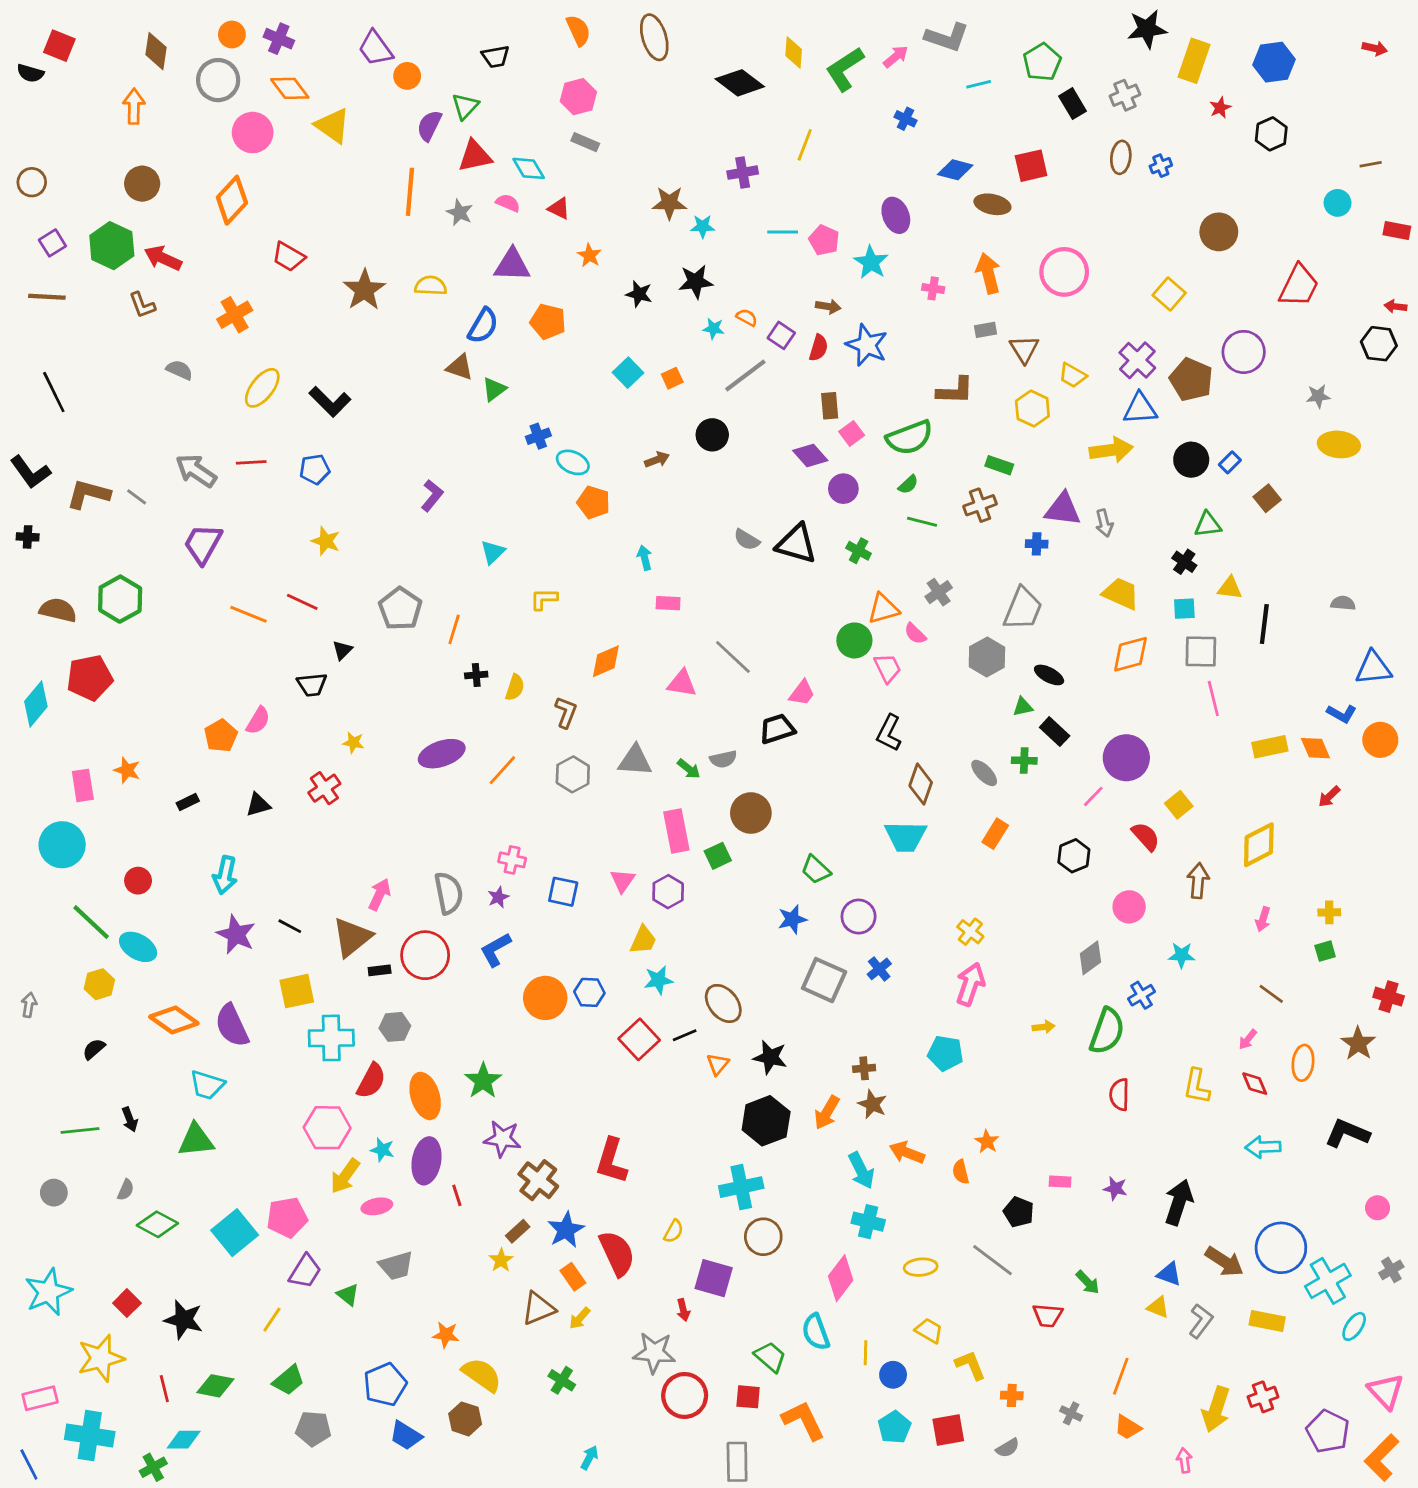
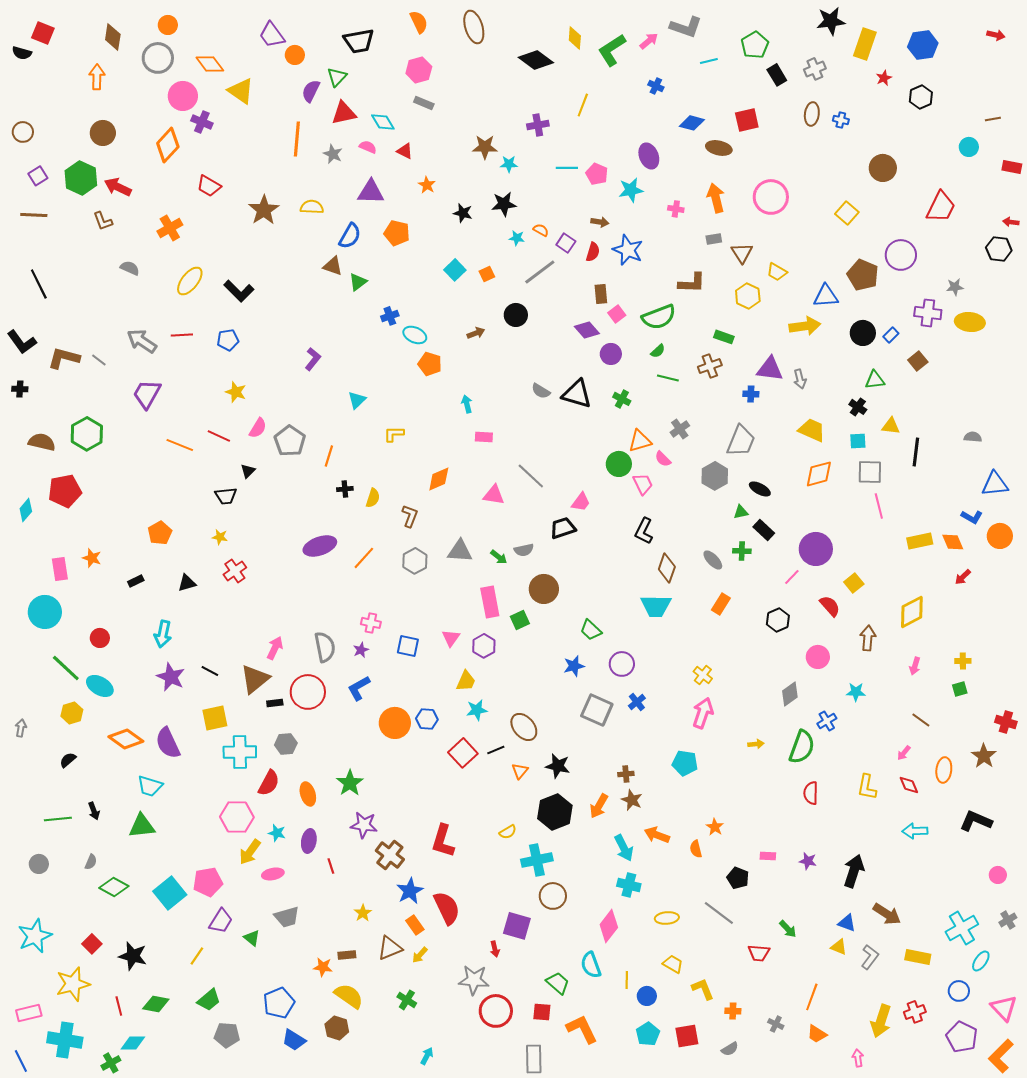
purple cross: (279, 39) -> (202, 122), moved
black trapezoid: (496, 57) -> (359, 41), size x1.5
blue cross: (1161, 166) -> (841, 120), turned 35
cyan star: (871, 262) -> (631, 190), turned 30
purple cross: (1137, 360) -> (928, 313), moved, turned -36
cyan diamond: (36, 704) -> (26, 510), size x0.7
pink semicircle: (258, 721) -> (258, 428), moved
yellow star: (353, 743) -> (220, 537), moved
orange ellipse: (425, 1096) -> (308, 794), size x0.7
purple ellipse: (427, 1161) -> (309, 841), size x0.7
brown rectangle: (518, 1231) -> (347, 955), moved, turned 36
yellow semicircle: (674, 1231) -> (508, 832), moved, turned 30
blue circle: (1281, 1248) -> (959, 991), moved, size x0.6

